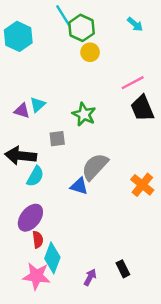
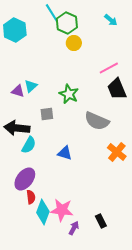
gray semicircle: (95, 167) -> (97, 121), moved, turned -110
pink star: (36, 276) -> (62, 210), moved

